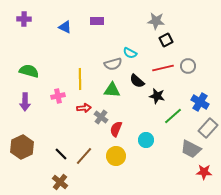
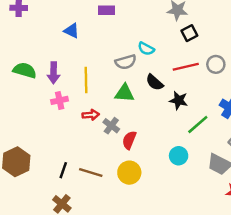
blue triangle: (65, 27) -> (72, 31), moved
purple arrow: (25, 102) -> (54, 73), moved
cyan circle: (146, 140) -> (179, 156), moved
black line: (61, 154) -> (63, 170), turned 64
brown line: (84, 156) -> (91, 173), turned 66

